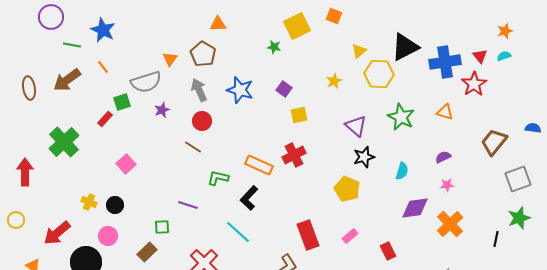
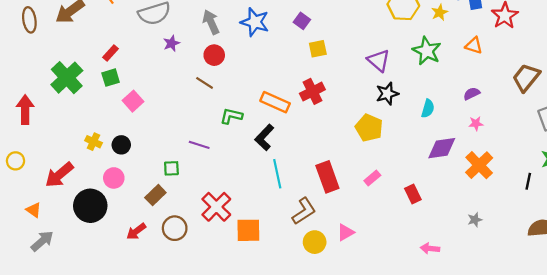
yellow star: (334, 81) -> (440, 12), moved
green square: (122, 102) -> (111, 78), moved
cyan line: (238, 232) -> (277, 174), moved, turned 36

